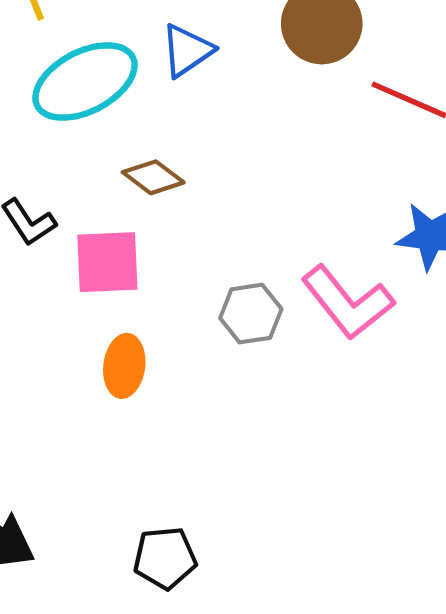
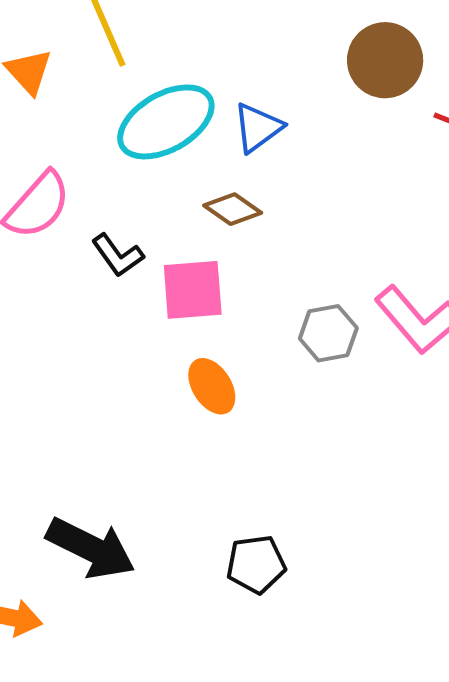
blue triangle: (187, 50) -> (258, 128), moved
orange ellipse: (124, 366) -> (212, 386), turned -38

